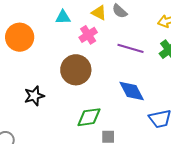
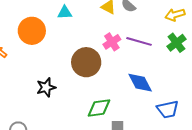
cyan triangle: (63, 17) -> (65, 12), moved
pink cross: (88, 35) -> (112, 42), moved

